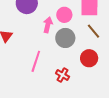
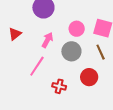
pink arrow: (48, 25) -> (47, 40), moved
red cross: (63, 75) -> (59, 86), turned -32

